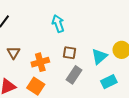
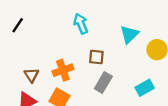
brown triangle: (13, 53) -> (31, 75), moved
cyan triangle: (99, 56) -> (129, 34), moved

